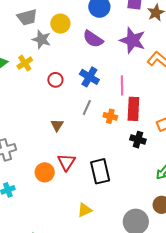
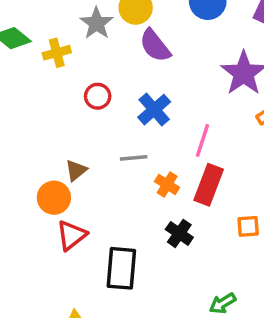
purple semicircle: (93, 39) -> (155, 46), moved
gray line: (87, 108) -> (134, 158), turned 42
black cross: (138, 140) -> (179, 233), moved
orange circle: (45, 172) -> (54, 198), moved

